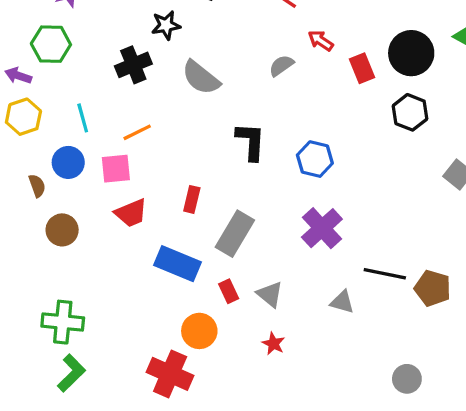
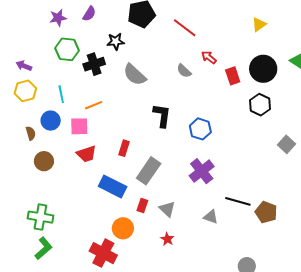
green hexagon: (51, 44) -> (67, 49), moved
gray semicircle: (281, 66) -> (184, 71), turned -105
red rectangle: (229, 291) -> (142, 205), turned 40

